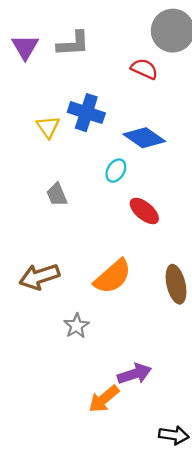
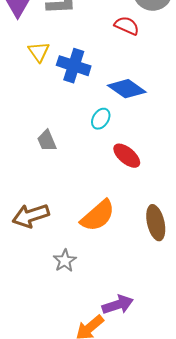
yellow triangle: (48, 127) -> (39, 52), moved

